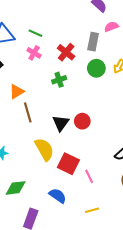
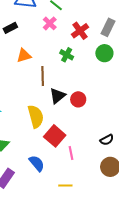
green cross: (59, 80) -> (67, 55), turned 32
brown line: (28, 112) -> (43, 76), moved

